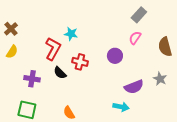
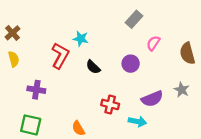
gray rectangle: (139, 15) -> (134, 19), moved
yellow semicircle: (12, 52) -> (14, 59), turned -48
red cross: (80, 62) -> (110, 104), moved
black semicircle: (60, 73) -> (93, 67), moved

